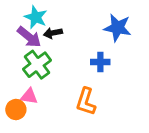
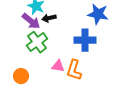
blue cross: (100, 62) -> (85, 40), size x1.5
pink triangle: (29, 96) -> (58, 66), moved

